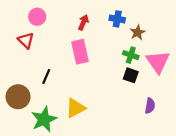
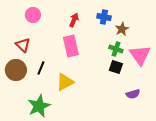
red triangle: (26, 40) -> (23, 45), moved
brown circle: (18, 97) -> (16, 70), moved
purple semicircle: (150, 106) -> (133, 94), turned 64
yellow triangle: (76, 108) -> (65, 82), moved

